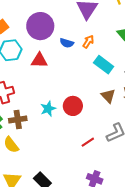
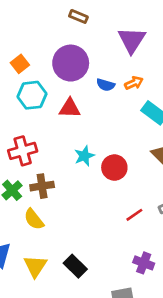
orange arrow: (88, 42) -> (134, 83), turned 32
cyan star: (48, 109) -> (84, 156), moved

